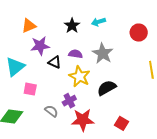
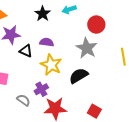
red circle: (139, 33) -> (96, 25), moved
gray star: (103, 53) -> (87, 48), moved

